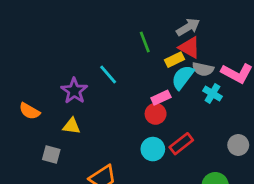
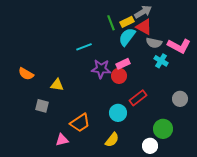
yellow rectangle: (175, 60) -> (127, 22), moved
cyan line: (108, 75) -> (84, 47), turned -70
cyan semicircle: (183, 77) -> (127, 37), moved
purple star: (74, 91) -> (101, 69), moved, turned -30
cyan circle: (153, 149) -> (118, 113), moved

